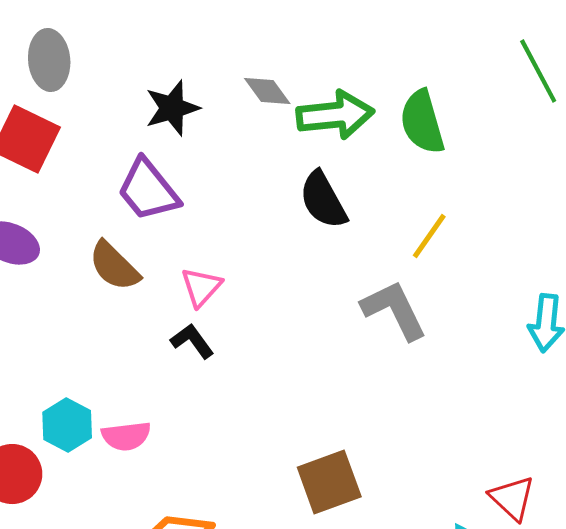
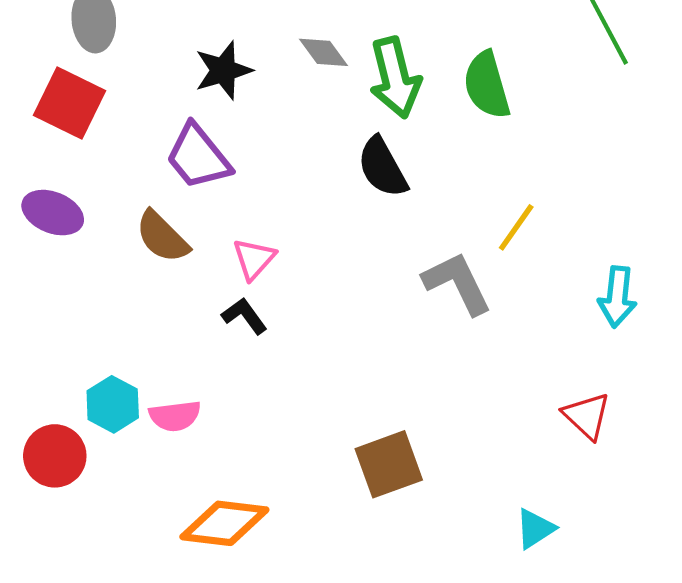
green arrow: (335, 115) -> (395, 78), turned 82
yellow line: (429, 236) -> (516, 227), moved
red triangle: (512, 498) -> (587, 416), moved

